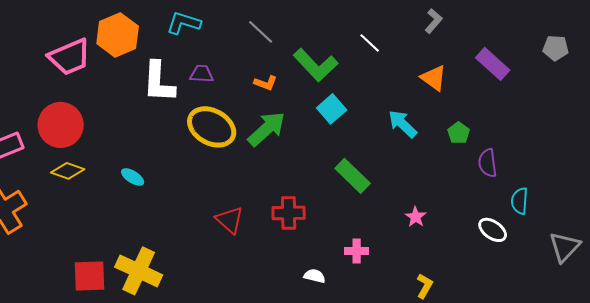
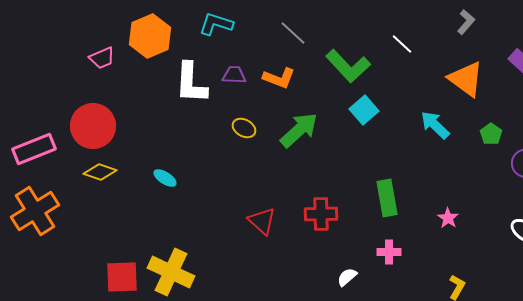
pink trapezoid: (70, 57) -> (102, 58), size x0.6
orange triangle: (434, 78) -> (466, 79), size x1.4
orange L-shape: (266, 83) -> (279, 78), moved, size x1.4
yellow ellipse: (212, 127) -> (244, 128), size x0.5
green rectangle: (353, 176) -> (387, 198), moved, turned 36
white semicircle: (315, 276) -> (347, 277), turned -55

